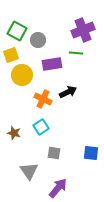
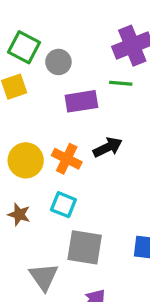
yellow circle: (22, 75) -> (26, 160), moved
cyan square: (41, 127) -> (63, 205), turned -35
gray square: (54, 153) -> (85, 247), size x1.6

